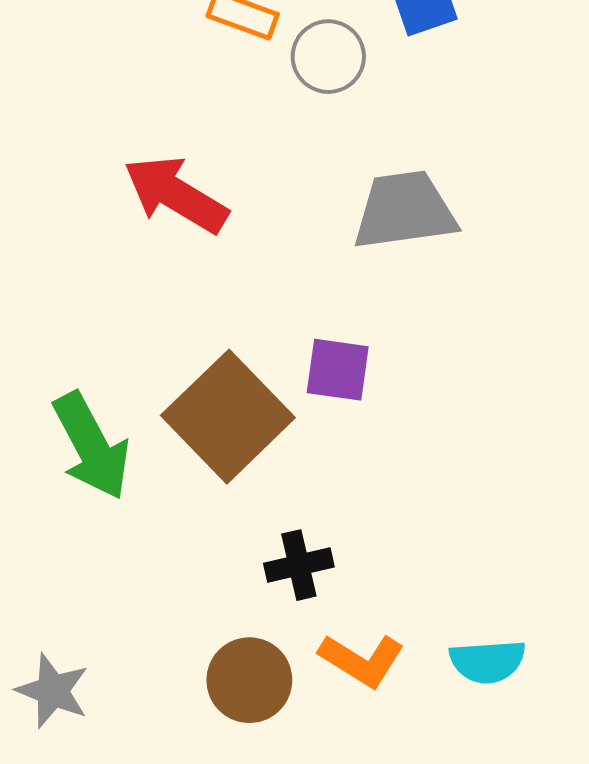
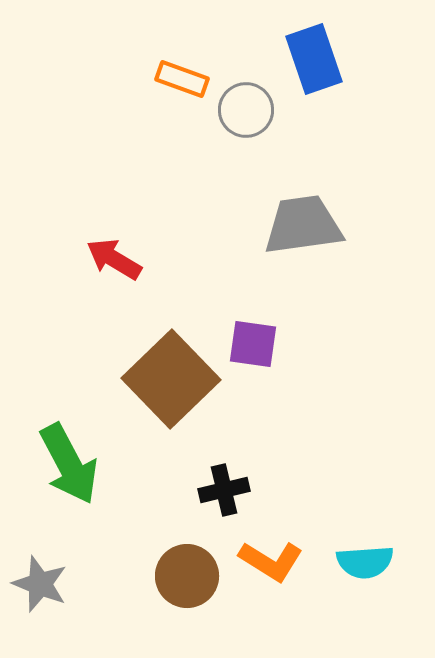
red arrow: (176, 194) -> (114, 259), moved, size x0.7
green arrow: (91, 446) -> (69, 464), moved

